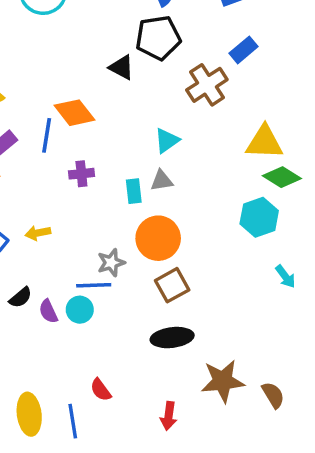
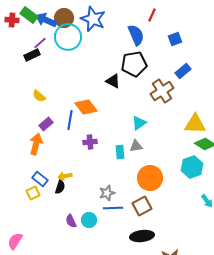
orange circle: (158, 238) -> (150, 178), moved
blue line: (94, 285) -> (113, 208), moved
black semicircle: (20, 297) -> (60, 187), moved, turned -32

